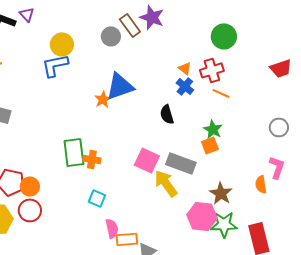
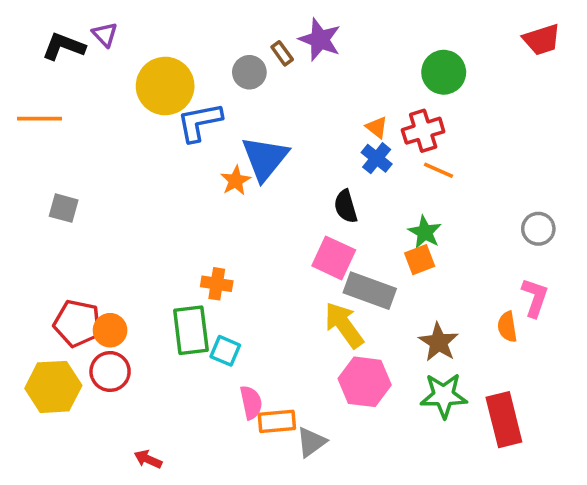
brown rectangle: (130, 25) -> (282, 53), size x0.6
yellow circle: (62, 44) -> (165, 86), size x1.4
blue L-shape: (55, 65) -> (199, 122), moved
red trapezoid: (281, 68) -> (542, 40), moved
blue triangle: (120, 86) -> (265, 158), turned -32
green rectangle: (74, 152) -> (191, 330), moved
pink square: (147, 160) -> (334, 258), moved
pink hexagon: (202, 216) -> (365, 382), moved

